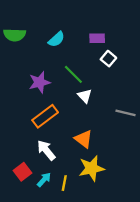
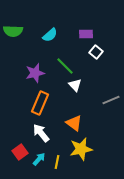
gray line: (125, 113) -> (111, 100), turned -36
orange rectangle: (45, 116) -> (40, 103), turned -30

